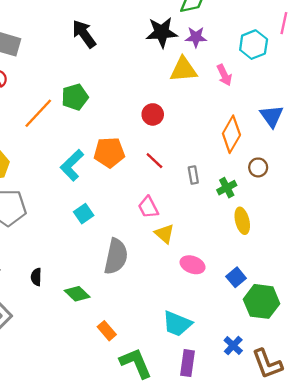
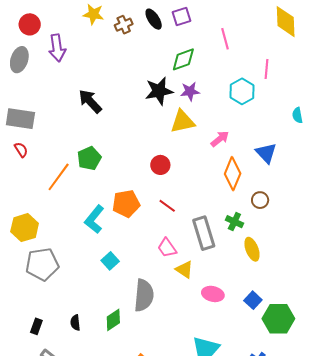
pink arrow: (224, 75) -> (220, 139), moved, turned -96
gray rectangle: (193, 175) -> (204, 233), moved, size x2.0
green cross: (227, 188) -> (234, 222), turned -30
green diamond: (77, 294) -> (113, 320), moved, turned -70

